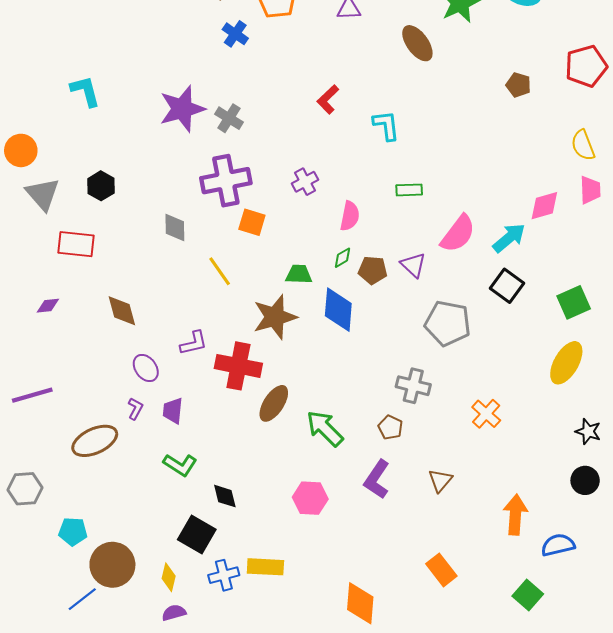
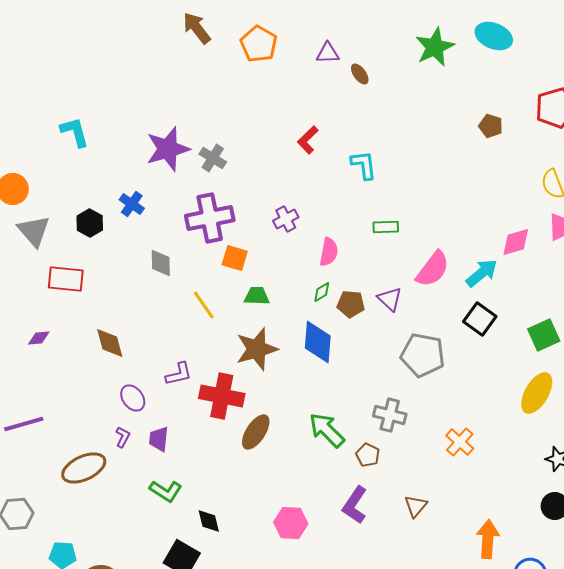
blue cross: (235, 34) -> (132, 204), moved
brown ellipse: (417, 43) -> (360, 74), moved, size x0.6
green trapezoid: (299, 274) -> (257, 296), moved
green arrow: (325, 428) -> (327, 430), moved

